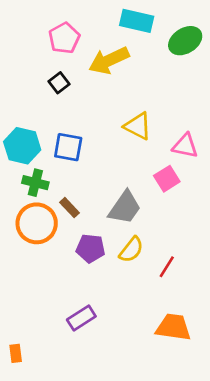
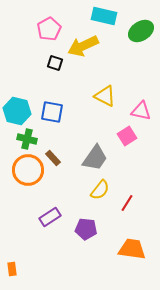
black square: (59, 83) -> (55, 63), moved, turned -35
purple pentagon: (91, 248) -> (86, 229), moved
purple rectangle: (81, 318) -> (50, 217), moved

